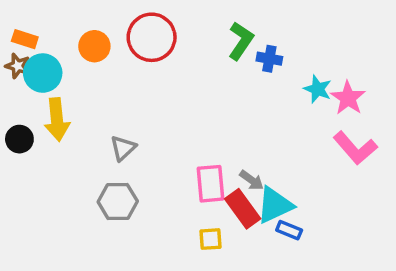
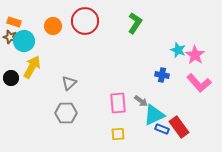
blue cross: (269, 59) -> (162, 75), moved
yellow arrow: (57, 119) -> (32, 67), turned -145
red rectangle: (243, 209) -> (179, 127), moved

